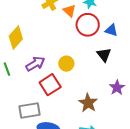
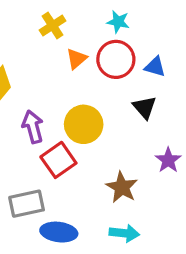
orange triangle: (69, 11) -> (77, 59), moved, turned 40
purple arrow: (35, 64) -> (33, 127), turned -72
yellow circle: (66, 64) -> (84, 124), size x1.5

